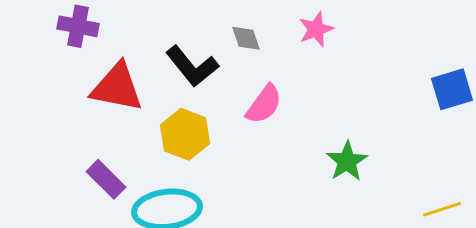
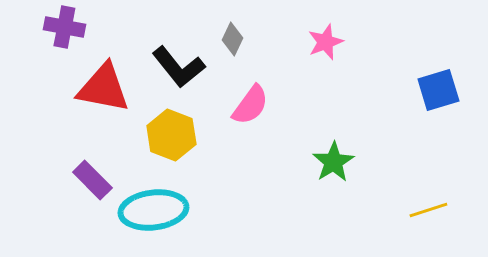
pink star: (316, 29) -> (325, 42), moved
gray diamond: (246, 38) -> (232, 39), turned 44

